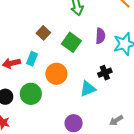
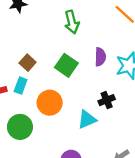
brown square: (43, 33) -> (28, 63), moved

